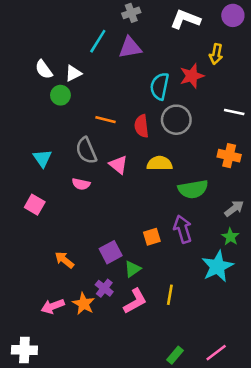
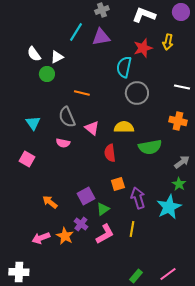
red star: (192, 76) -> (143, 48), moved
red semicircle: (142, 126) -> (110, 153), moved
purple arrow: (183, 229) -> (138, 198), moved

